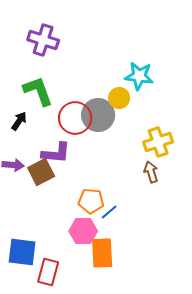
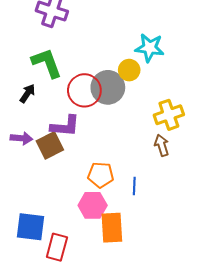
blue line: (109, 212) -> (134, 186), moved, turned -48

